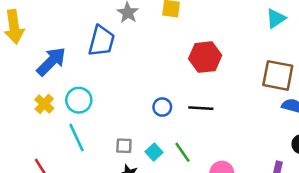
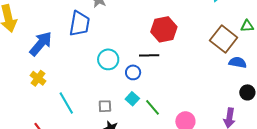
brown square: (278, 75) -> (224, 39), turned 32
cyan circle: (79, 100) -> (108, 59), moved
black line: (201, 108) -> (149, 55), moved
cyan square: (154, 152) -> (132, 99), moved

